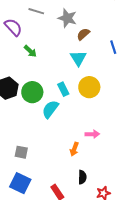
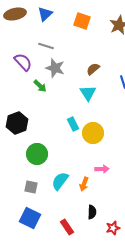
gray star: (67, 18) -> (55, 68), moved
yellow circle: (89, 87) -> (93, 133), moved
green circle: (32, 92) -> (37, 154), moved
cyan semicircle: (50, 109) -> (60, 181), moved

